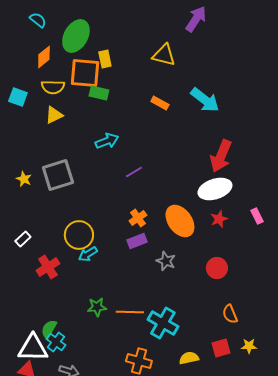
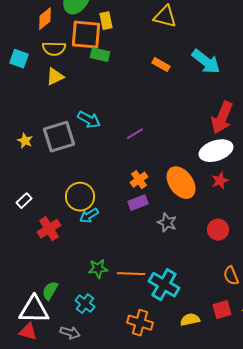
cyan arrow: (107, 141) -> (89, 120), moved, turned 50
cyan cross: (56, 342) -> (85, 304), moved

